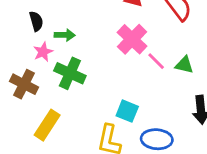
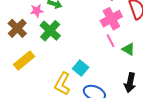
pink cross: (132, 39) -> (111, 19), moved

